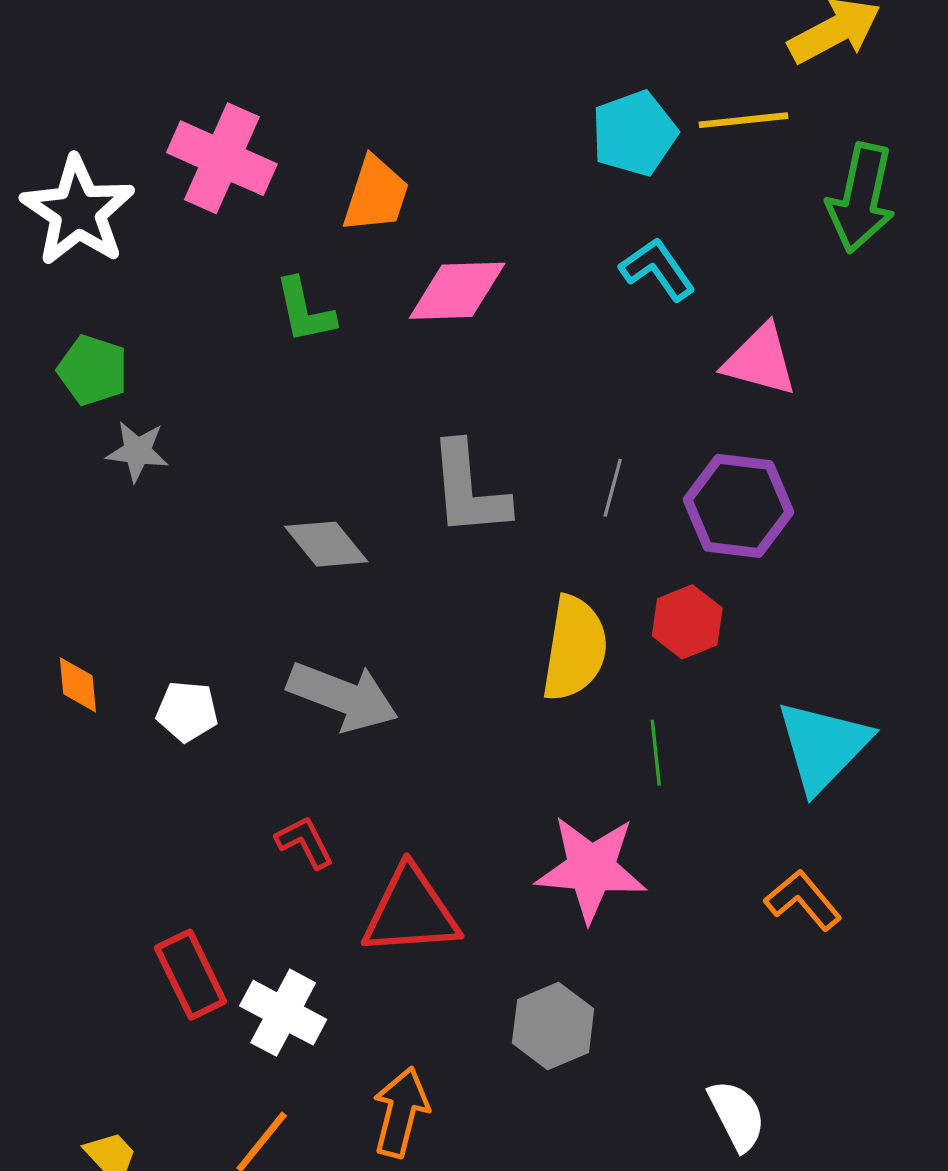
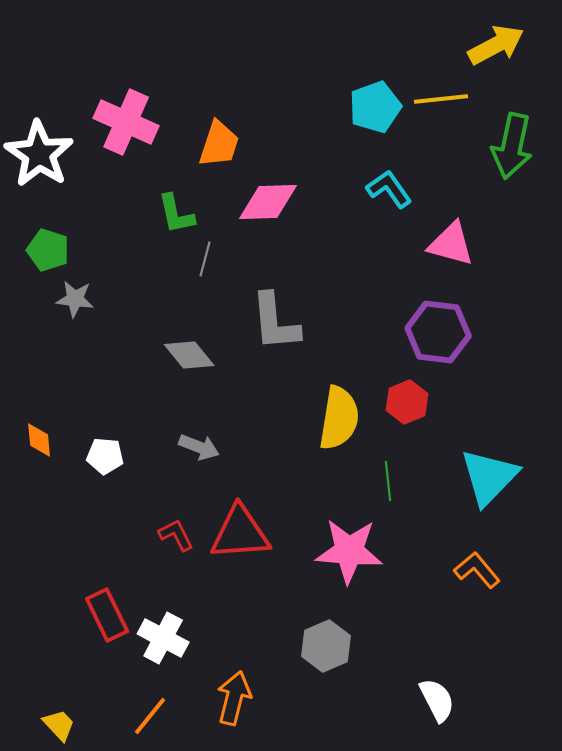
gray line: (613, 488) -> (205, 259), moved
gray arrow: (343, 696) -> (199, 447), size x0.6
red triangle: (411, 912) -> (240, 533), moved

